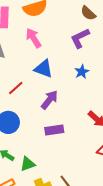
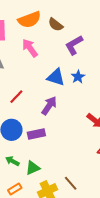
brown semicircle: (88, 13) -> (56, 25), moved
blue triangle: (44, 69) -> (56, 77), moved
purple rectangle: (54, 130) -> (36, 134), moved

